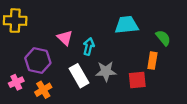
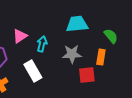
pink triangle: (65, 38) -> (20, 36), turned 42
gray star: (106, 71) -> (72, 54), moved

